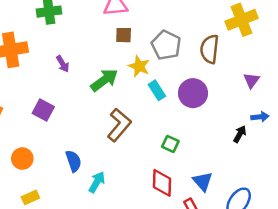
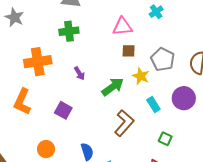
cyan rectangle: (157, 90) -> (153, 104), moved

